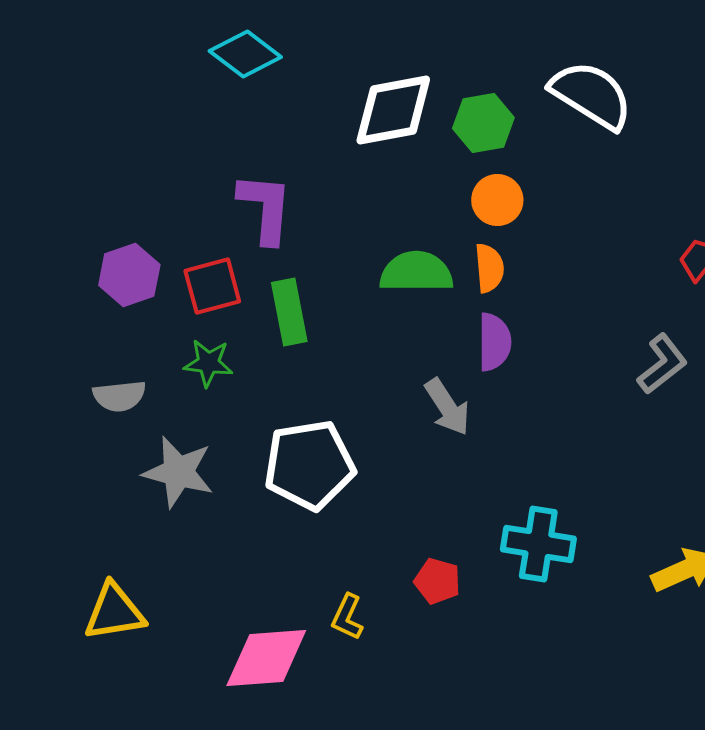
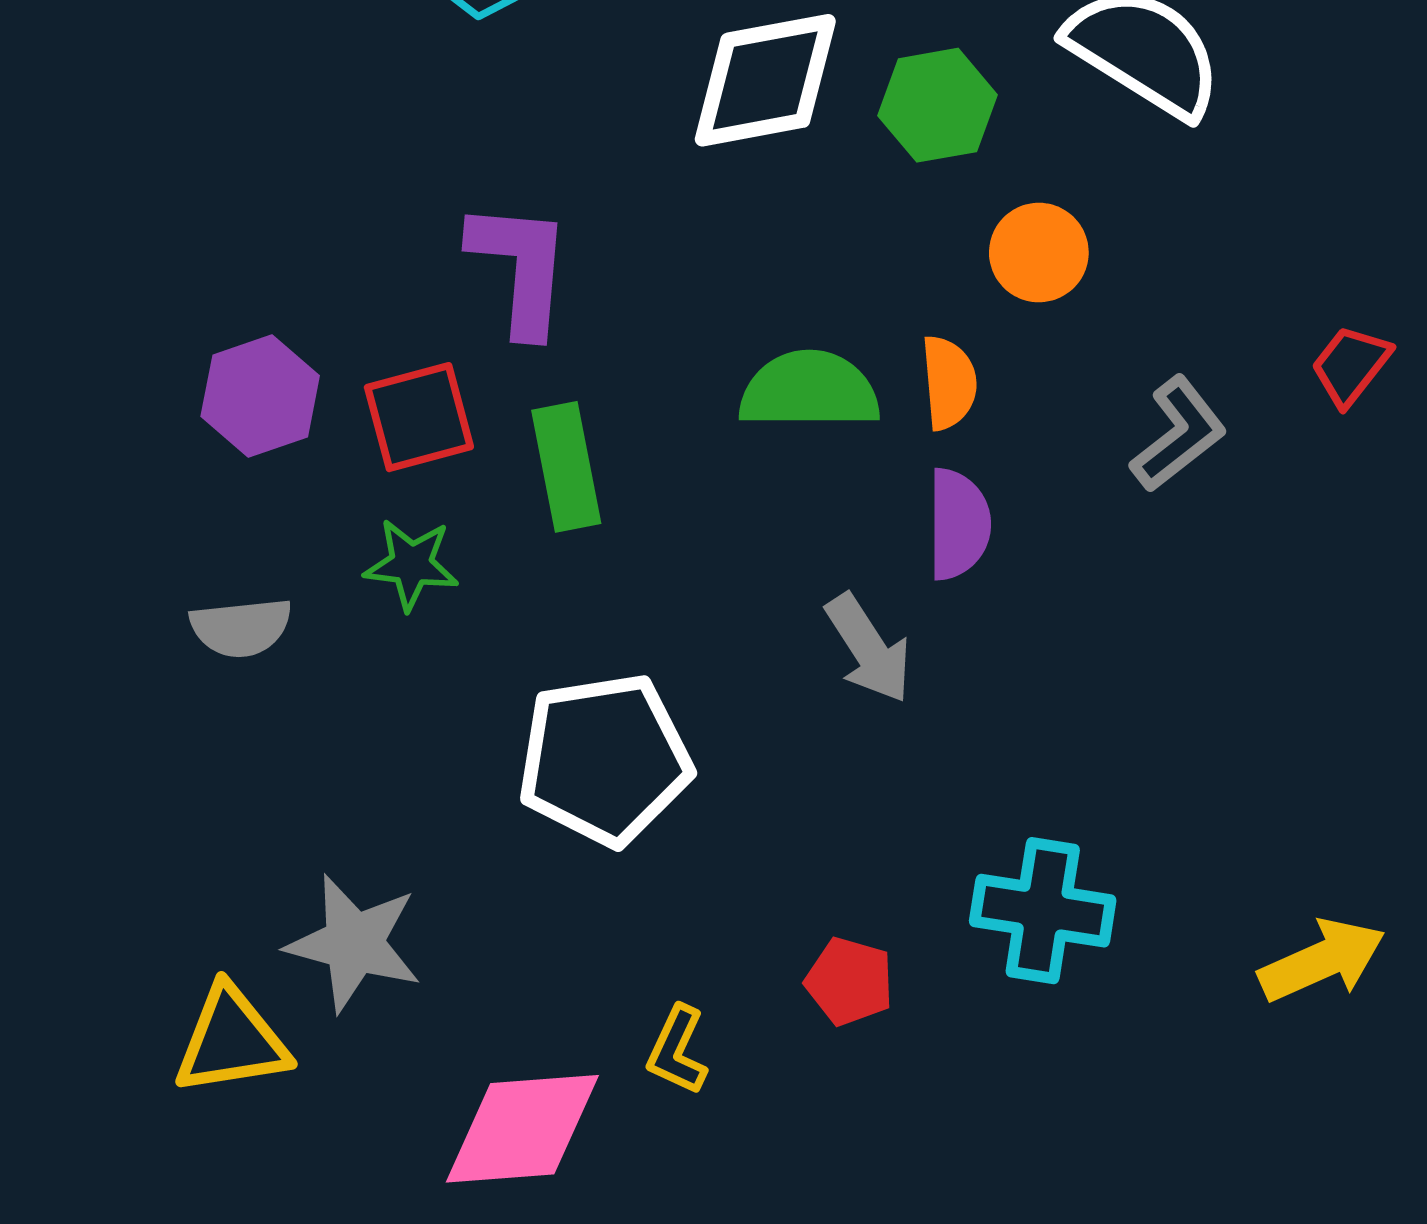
orange circle: (497, 200) -> (1039, 253), moved
gray L-shape: (662, 364) -> (1179, 434), moved
gray star: (178, 472) -> (354, 943), moved

